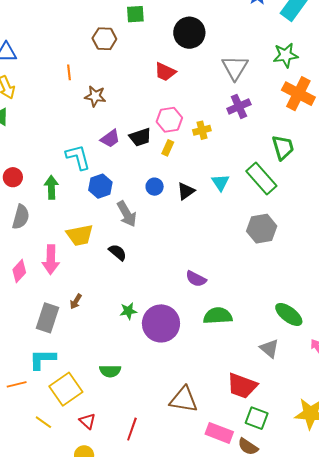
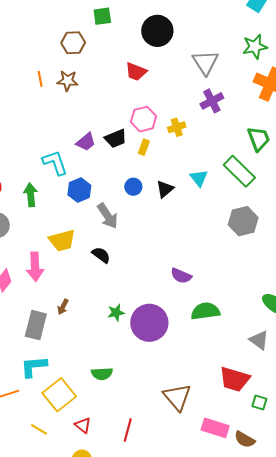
brown star: (95, 96) -> (68, 81), moved
brown triangle: (184, 400) -> (177, 397), turned 44
green square: (257, 418) -> (259, 402), moved, size x0.7

